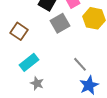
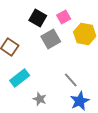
gray star: (37, 83) -> (40, 99), moved

